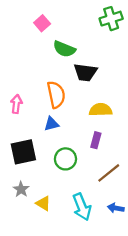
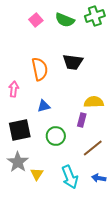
green semicircle: (64, 49) -> (65, 20), moved
orange semicircle: (56, 95) -> (40, 69), moved
yellow semicircle: (101, 110) -> (94, 102), moved
gray star: (21, 189) -> (18, 162), size x1.5
yellow triangle: (43, 203) -> (37, 174), turned 32

